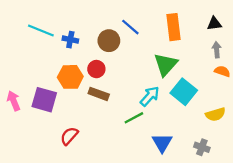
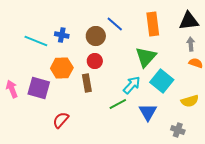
black triangle: (214, 24) -> (189, 21), size x1.5
cyan line: (41, 30) -> (36, 41), moved
red circle: (96, 69) -> (95, 61), moved
brown rectangle: (99, 94) -> (87, 83), turned 60
blue triangle: (162, 143) -> (148, 112), moved

